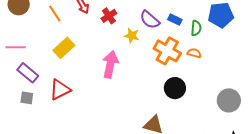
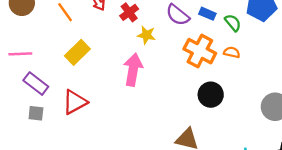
green semicircle: (196, 28) -> (233, 23), turned -42
yellow star: (132, 36) -> (146, 35), moved

